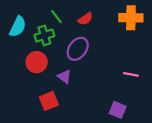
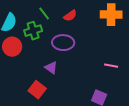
purple ellipse: (78, 49) -> (63, 43), turned 55
red circle: (37, 62) -> (12, 47), moved
red square: (49, 101) -> (37, 90), turned -30

